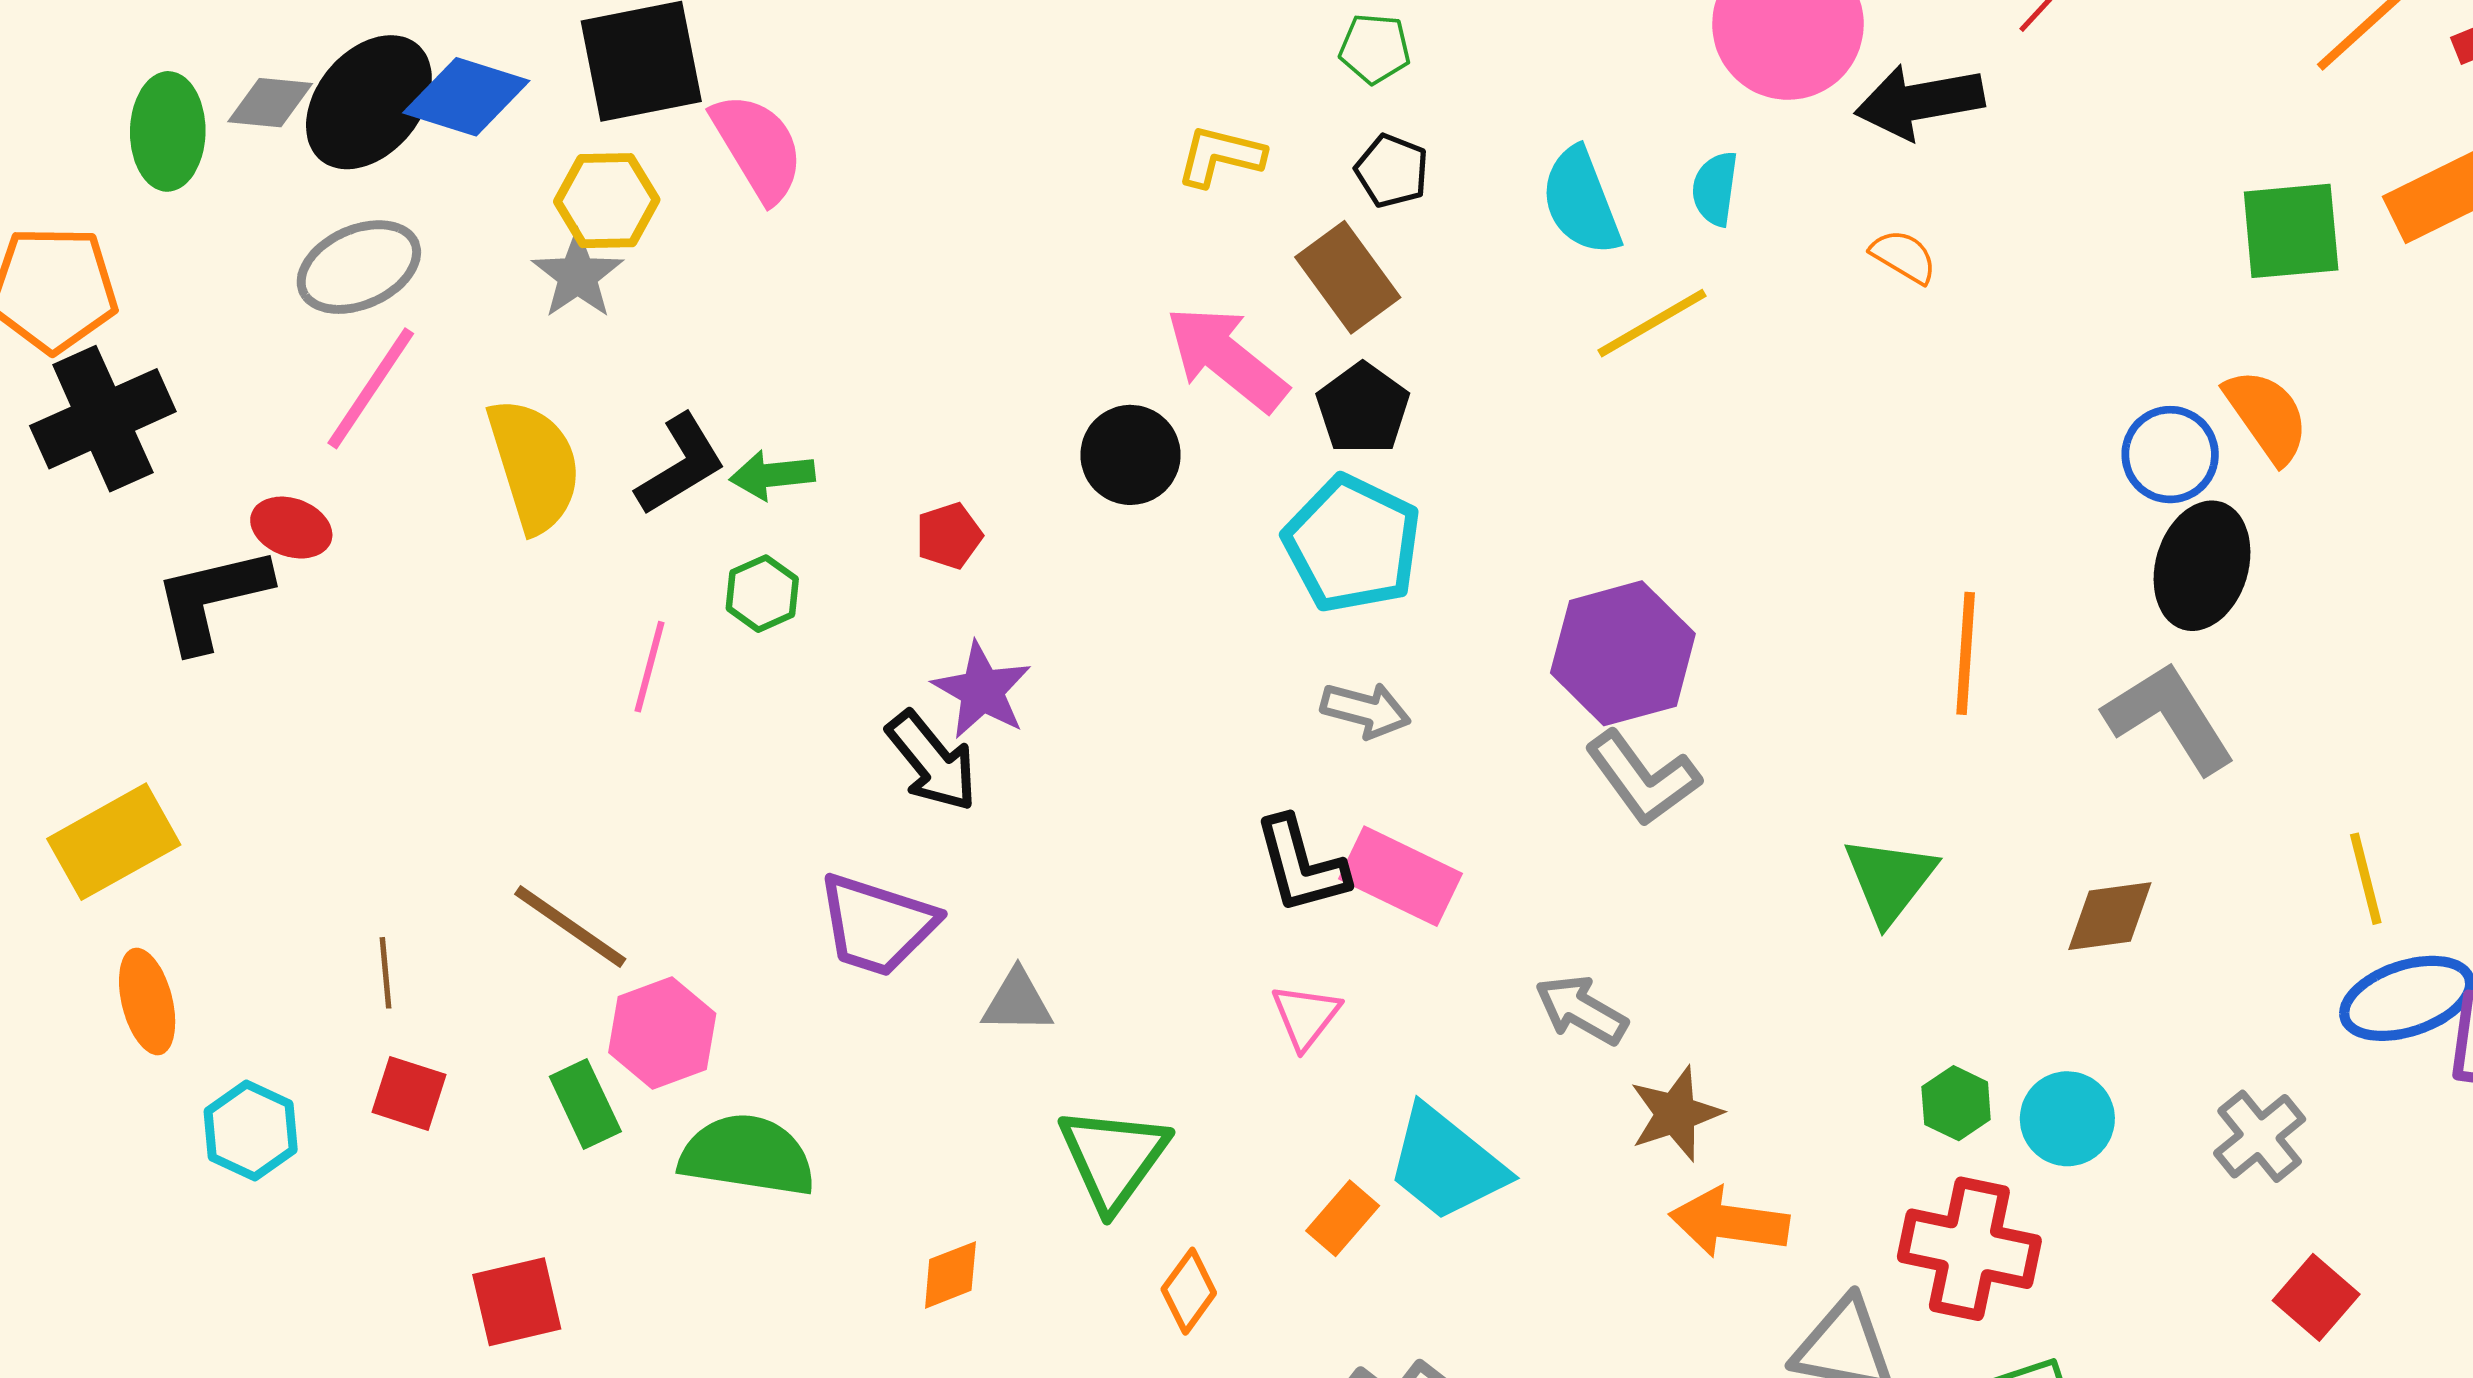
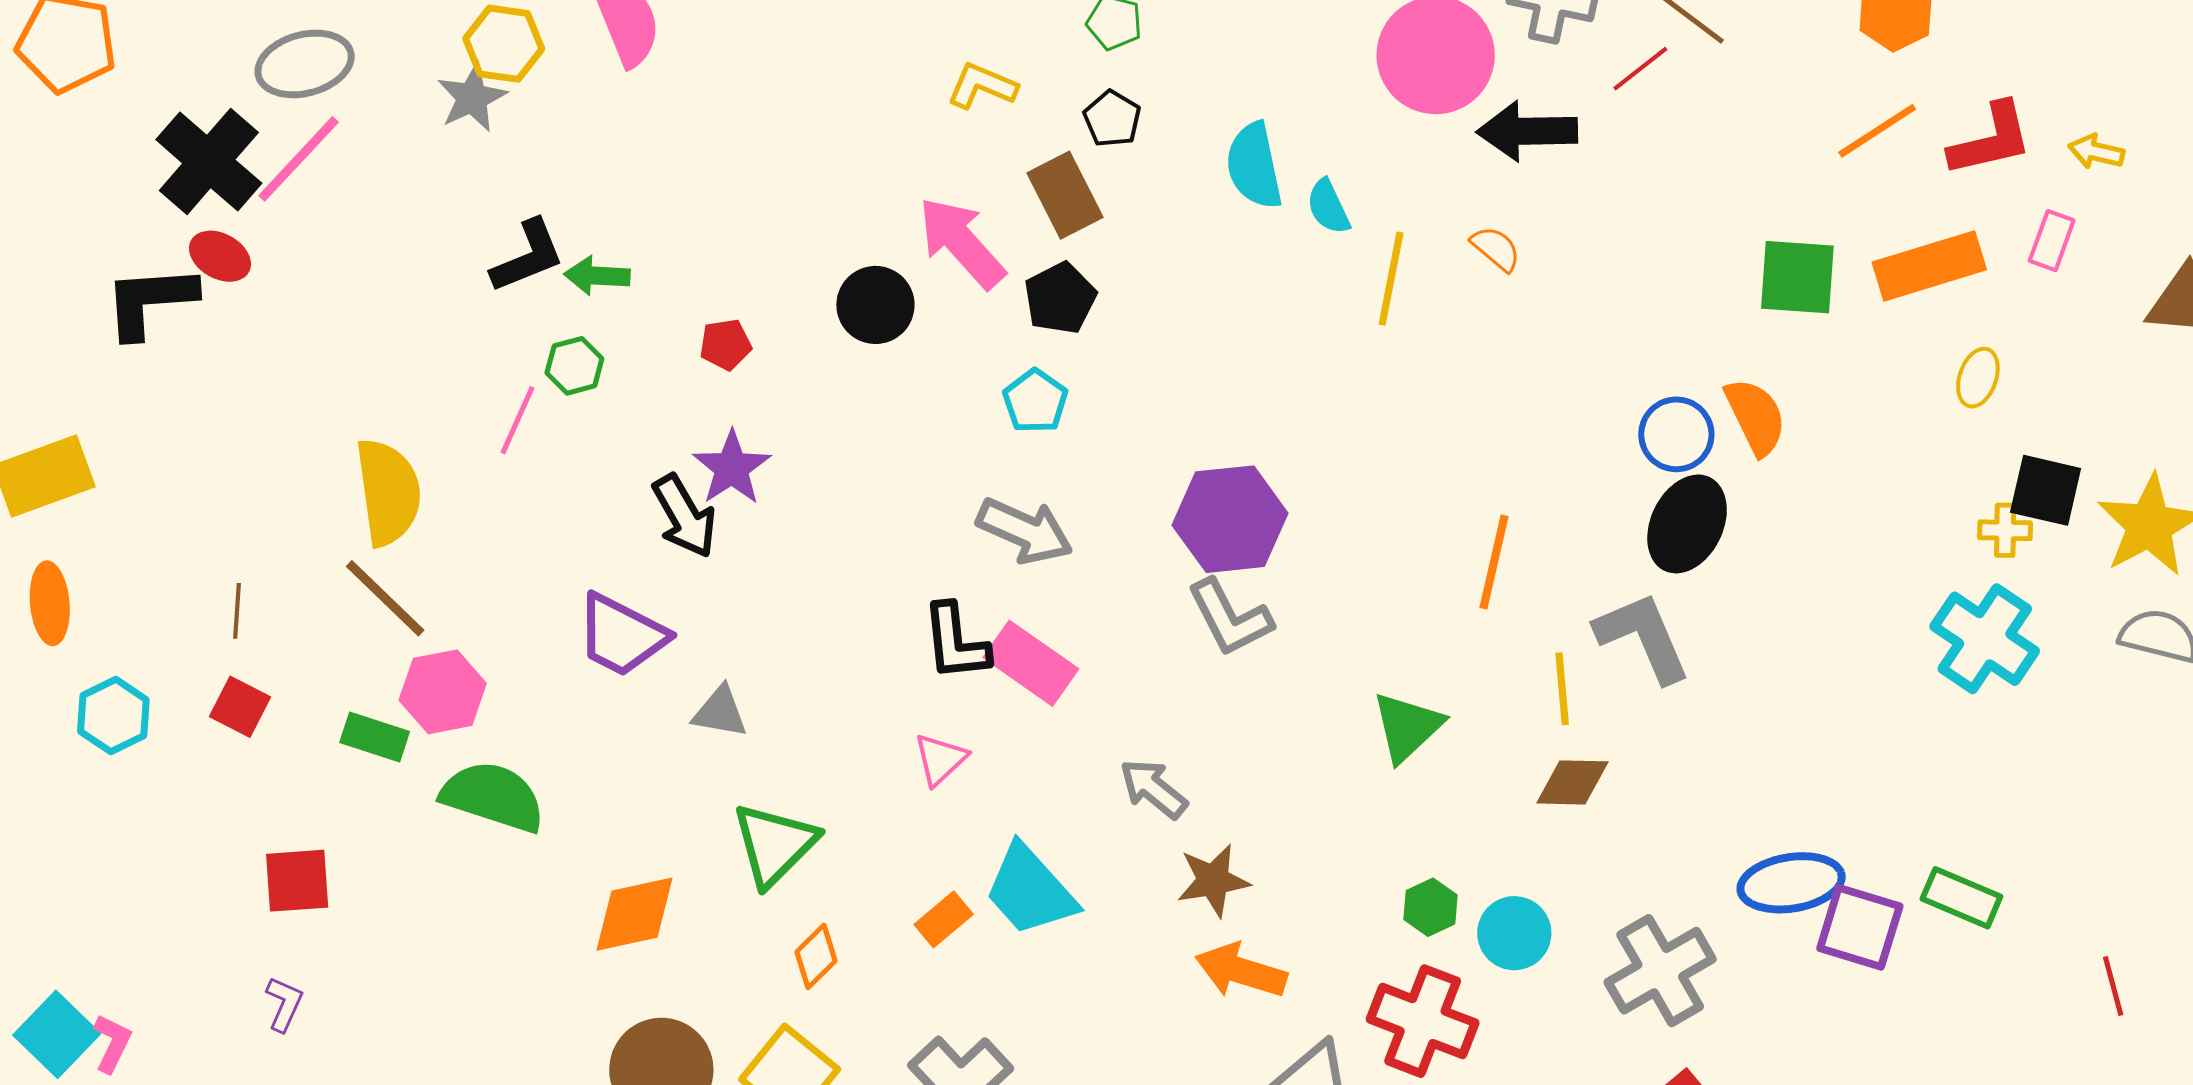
cyan semicircle: (1715, 189) -> (1328, 207), moved, turned -42
yellow line: (1652, 323) -> (1391, 279), moved, turned -58
black cross: (103, 419) -> (209, 161), moved, turned -34
yellow semicircle: (534, 465) -> (388, 492), moved
cyan pentagon: (1352, 544) -> (1035, 401), size x0.6
pink line: (649, 667) -> (517, 420), moved
gray arrow: (1366, 710) -> (1025, 531), size x1.4
yellow line: (2366, 879) -> (1562, 689), moved
green rectangle: (585, 1104) -> (375, 737), turned -56
gray cross: (2260, 1136) -> (1660, 971), size x1.5
orange diamond: (950, 1275) -> (634, 914), size x1.6

